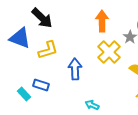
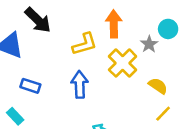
yellow L-shape: (48, 50) -> (85, 44), moved
blue rectangle: (41, 85) -> (30, 86), moved

